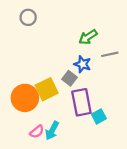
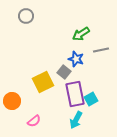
orange circle: (25, 98) -> (12, 101), moved, size x0.7
cyan square: (99, 116) -> (91, 99), moved
cyan arrow: (52, 131) -> (76, 120), moved

